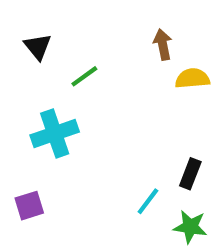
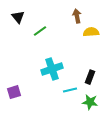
cyan cross: (55, 133) -> (52, 69), moved
cyan line: (148, 201) -> (70, 90), turned 40

